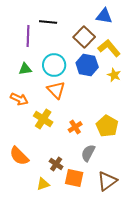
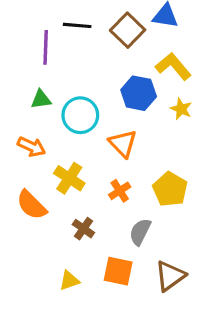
brown square: (84, 37) -> (128, 30), moved
cyan circle: (54, 65) -> (80, 115), moved
orange triangle: (56, 90) -> (123, 144), moved
orange semicircle: (19, 156) -> (31, 205), moved
brown cross: (56, 164) -> (83, 229), moved

